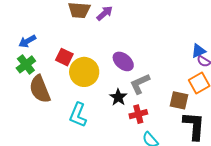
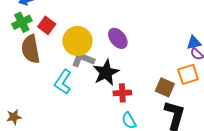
red square: (64, 57) -> (47, 25), moved
gray L-shape: (140, 84) -> (83, 60), moved, turned 35
black star: (118, 97) -> (106, 72), size x1.5

